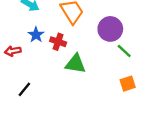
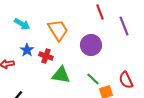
green line: (124, 51) -> (93, 79), moved

